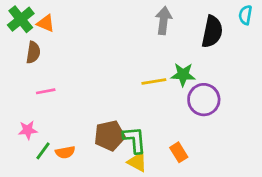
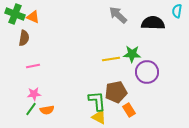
green cross: (21, 19) -> (15, 14), turned -30
gray arrow: (164, 21) -> (118, 15), turned -54
black semicircle: (212, 32) -> (153, 23), turned -100
pink star: (28, 130) -> (34, 94), moved
brown pentagon: (110, 136) -> (116, 92), moved

